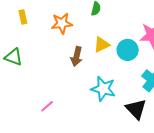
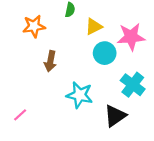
yellow triangle: (102, 45) -> (94, 27), moved
black triangle: (136, 109) -> (115, 116), turned 40

